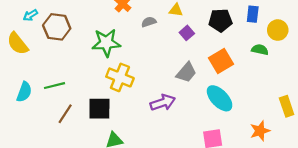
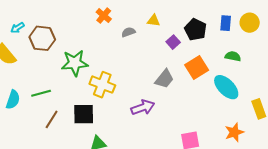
black pentagon: (220, 20) -> (195, 29), turned 30
yellow circle: (278, 30) -> (250, 23), moved
purple square: (187, 33) -> (173, 42), moved
green star: (106, 43) -> (75, 63), moved
cyan ellipse: (220, 98) -> (226, 87), moved

